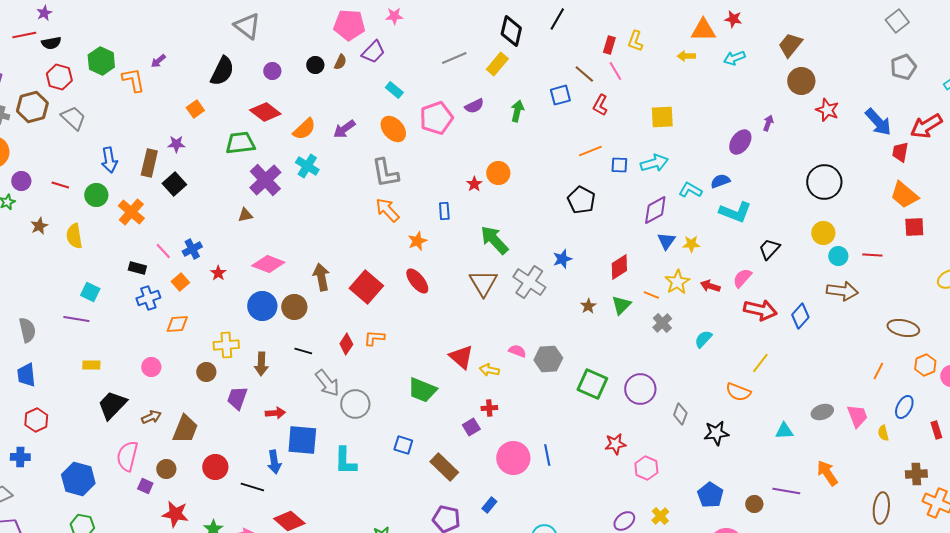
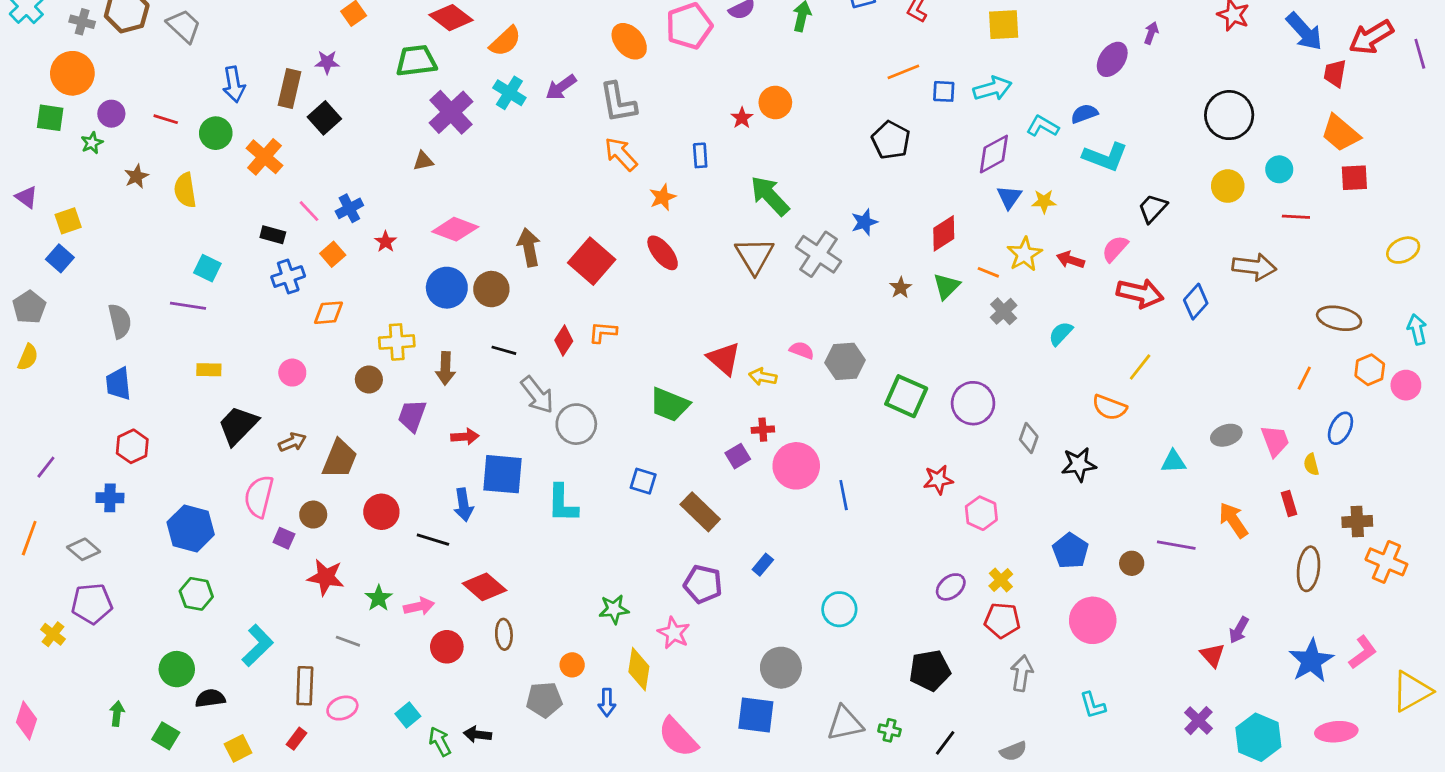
purple arrow: (344, 129) -> (561, 87), moved
cyan circle: (838, 256) -> (1279, 169), moved
red rectangle: (936, 430) -> (1289, 503), moved
pink circle: (513, 458) -> (796, 466), moved

